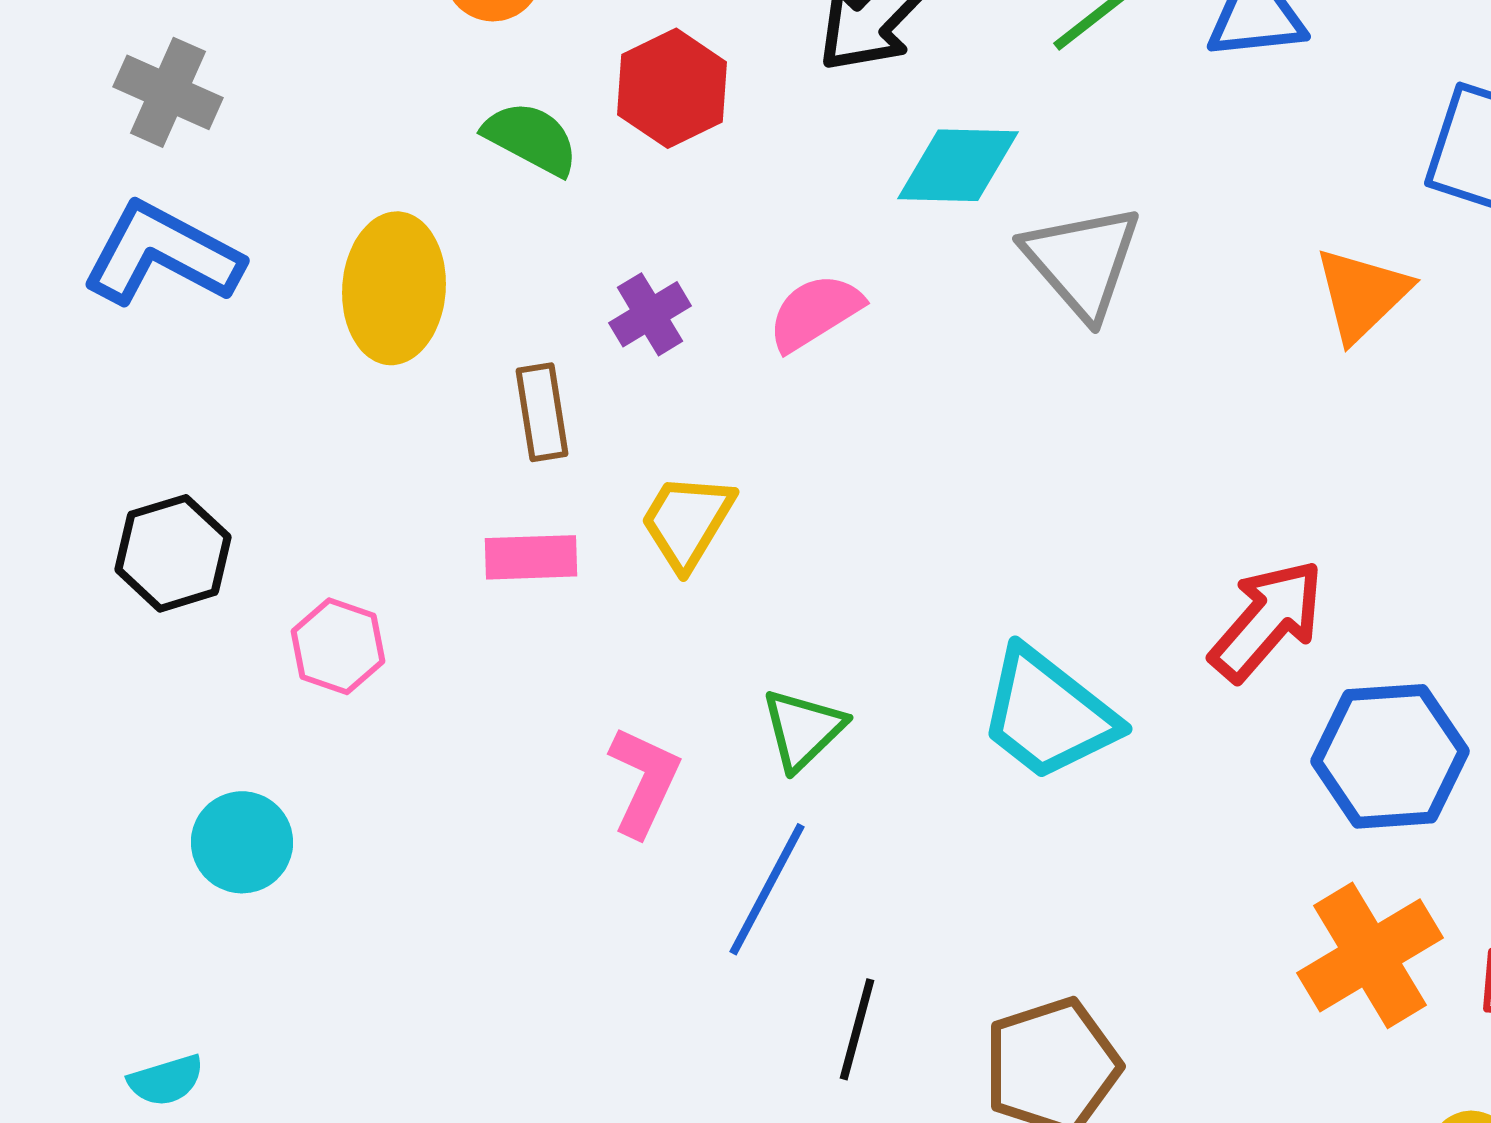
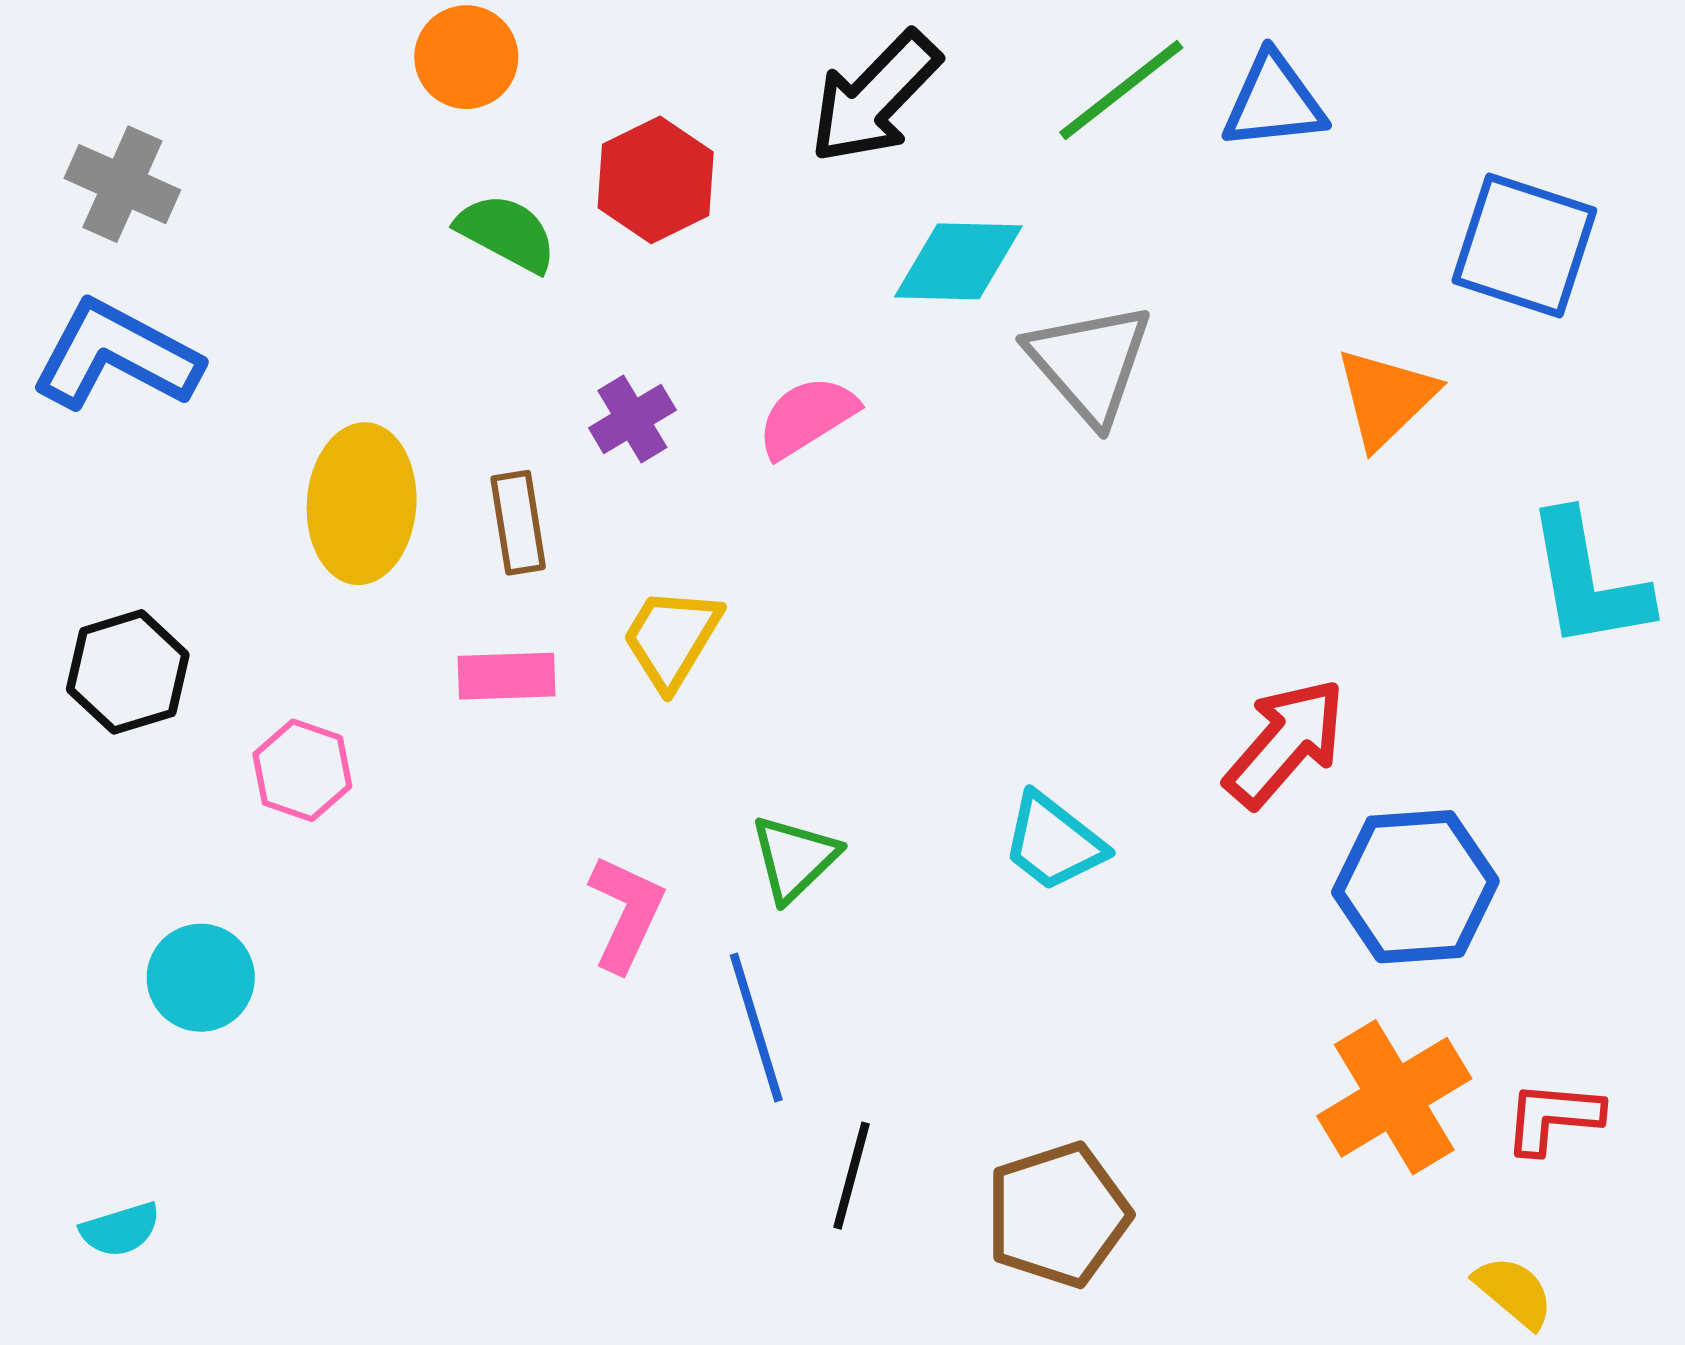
yellow ellipse: (394, 288) -> (362, 504), moved
cyan trapezoid: (1048, 714) -> (1054, 842), size x0.7
blue line: (767, 889) -> (756, 1027), turned -45

